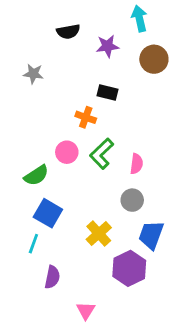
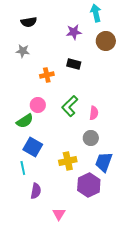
black semicircle: (68, 32) -> (29, 22), moved
orange cross: (86, 117) -> (47, 75), moved, turned -32
pink circle: (67, 152) -> (38, 105), moved
yellow cross: (99, 233) -> (68, 161), turned 30
cyan line: (33, 244) -> (23, 168), turned -32

